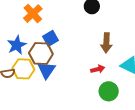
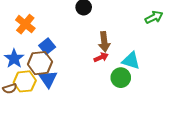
red arrow: (98, 69) -> (101, 57), moved
green circle: (109, 91) -> (121, 78), moved

